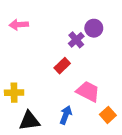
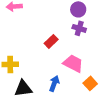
purple cross: (76, 40) -> (79, 28), moved, turned -32

